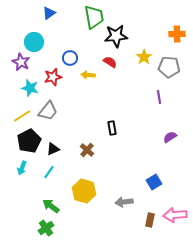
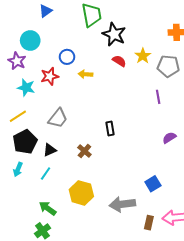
black star: (116, 36) -> (114, 34), turned 30
red semicircle: (110, 62) -> (119, 61), moved
gray trapezoid: (48, 111) -> (58, 118), moved
gray arrow: (124, 202) -> (122, 204), size x1.4

